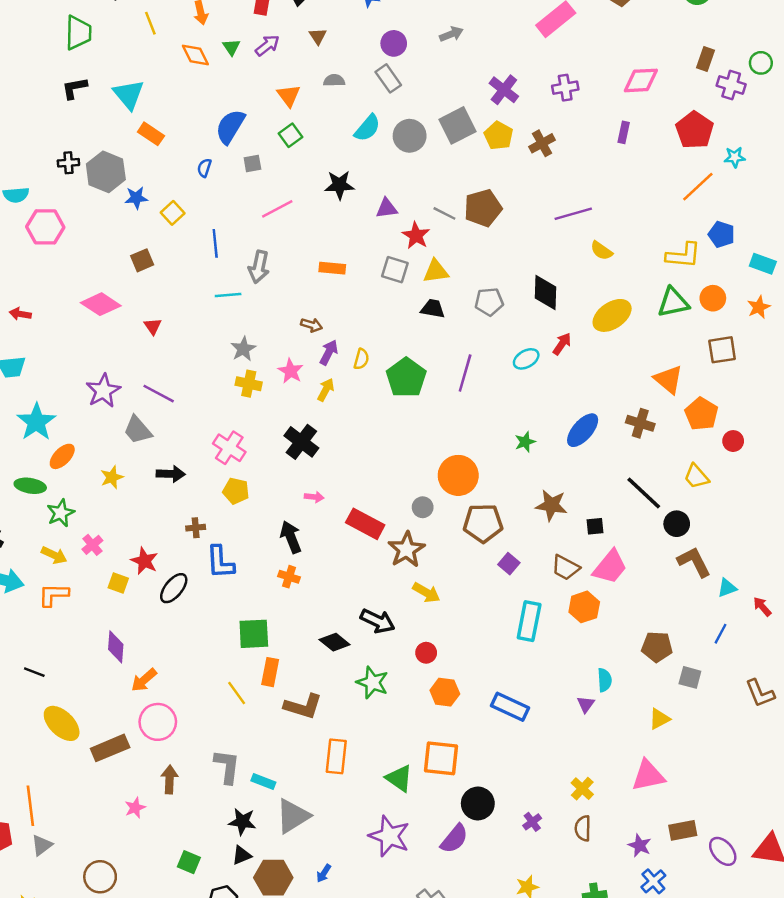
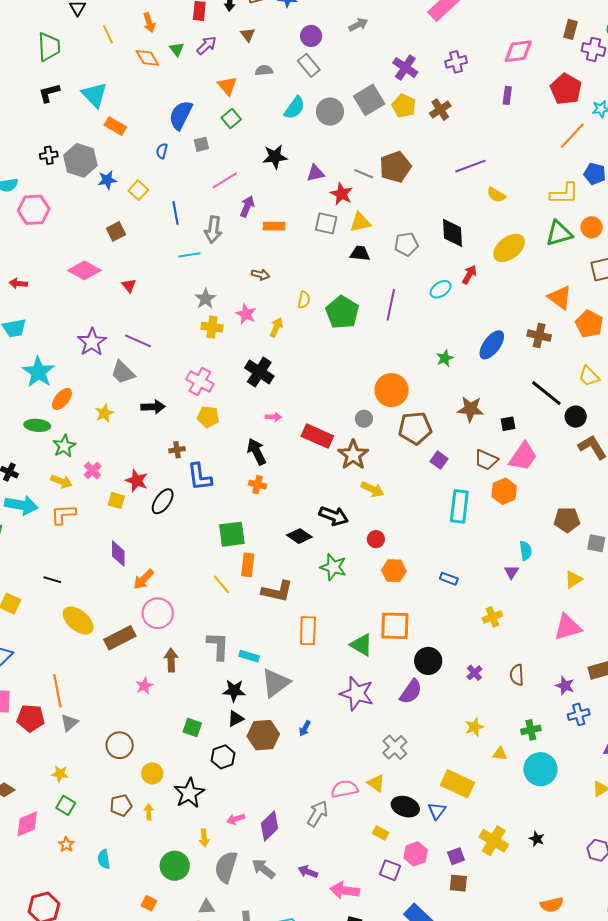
purple arrow: (329, 352) -> (247, 206), moved
blue rectangle: (510, 707) -> (449, 579), size x0.6
yellow cross: (582, 789) -> (492, 617), moved, turned 30
blue cross: (653, 881) -> (579, 714), turned 30

